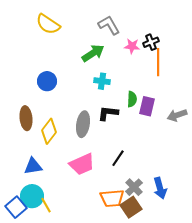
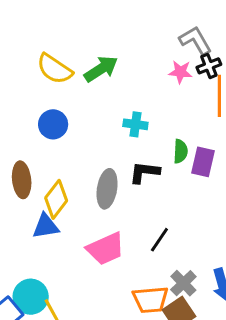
yellow semicircle: (48, 24) -> (55, 69), moved
gray L-shape: (109, 25) -> (195, 40), moved
green arrow: (93, 53) -> (101, 69), moved
blue triangle: (33, 166) -> (46, 226), moved

